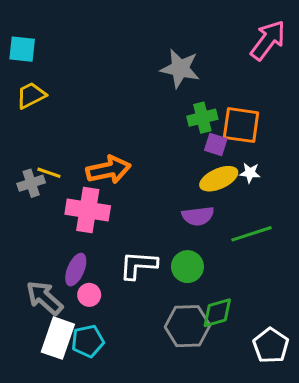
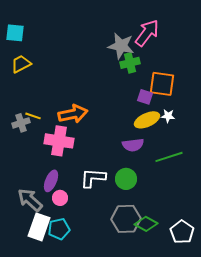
pink arrow: (268, 40) -> (147, 33), moved
green cross: (202, 118) -> (130, 63), moved
green diamond: (217, 313) -> (146, 224), moved, turned 45

